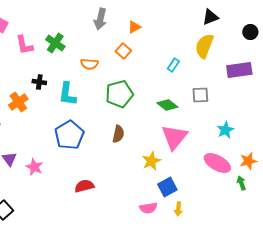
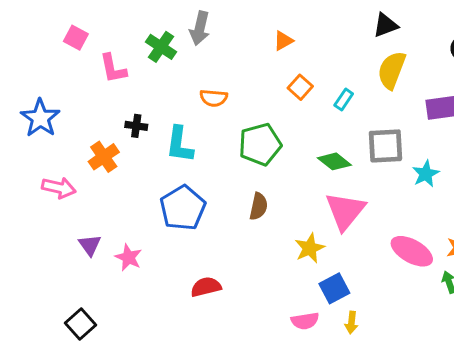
black triangle: (210, 17) -> (385, 25), moved
gray arrow: (100, 19) -> (200, 28), moved
green cross: (55, 43) -> (161, 47), moved
orange square: (123, 51) -> (300, 87), moved
gray square: (200, 95) -> (385, 146), size x1.4
cyan star: (225, 130) -> (426, 174), moved

